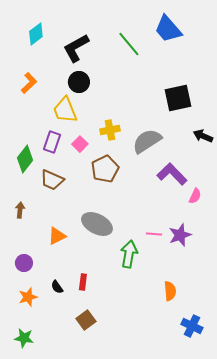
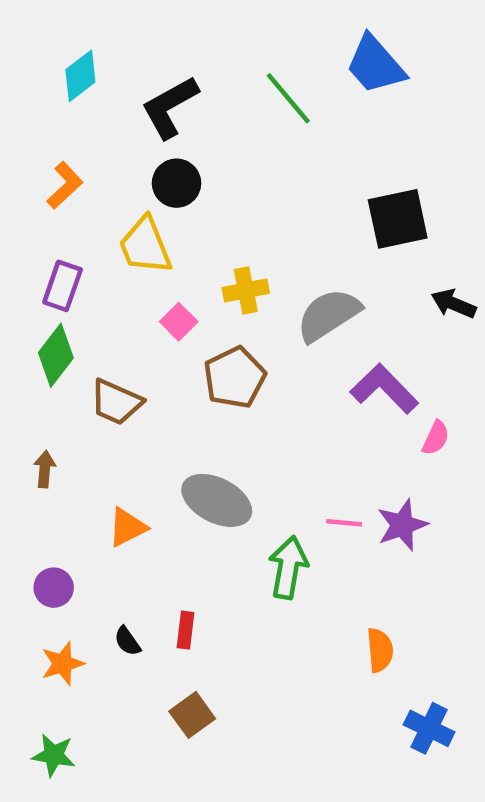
purple rectangle: (52, 142) -> (63, 286), moved

